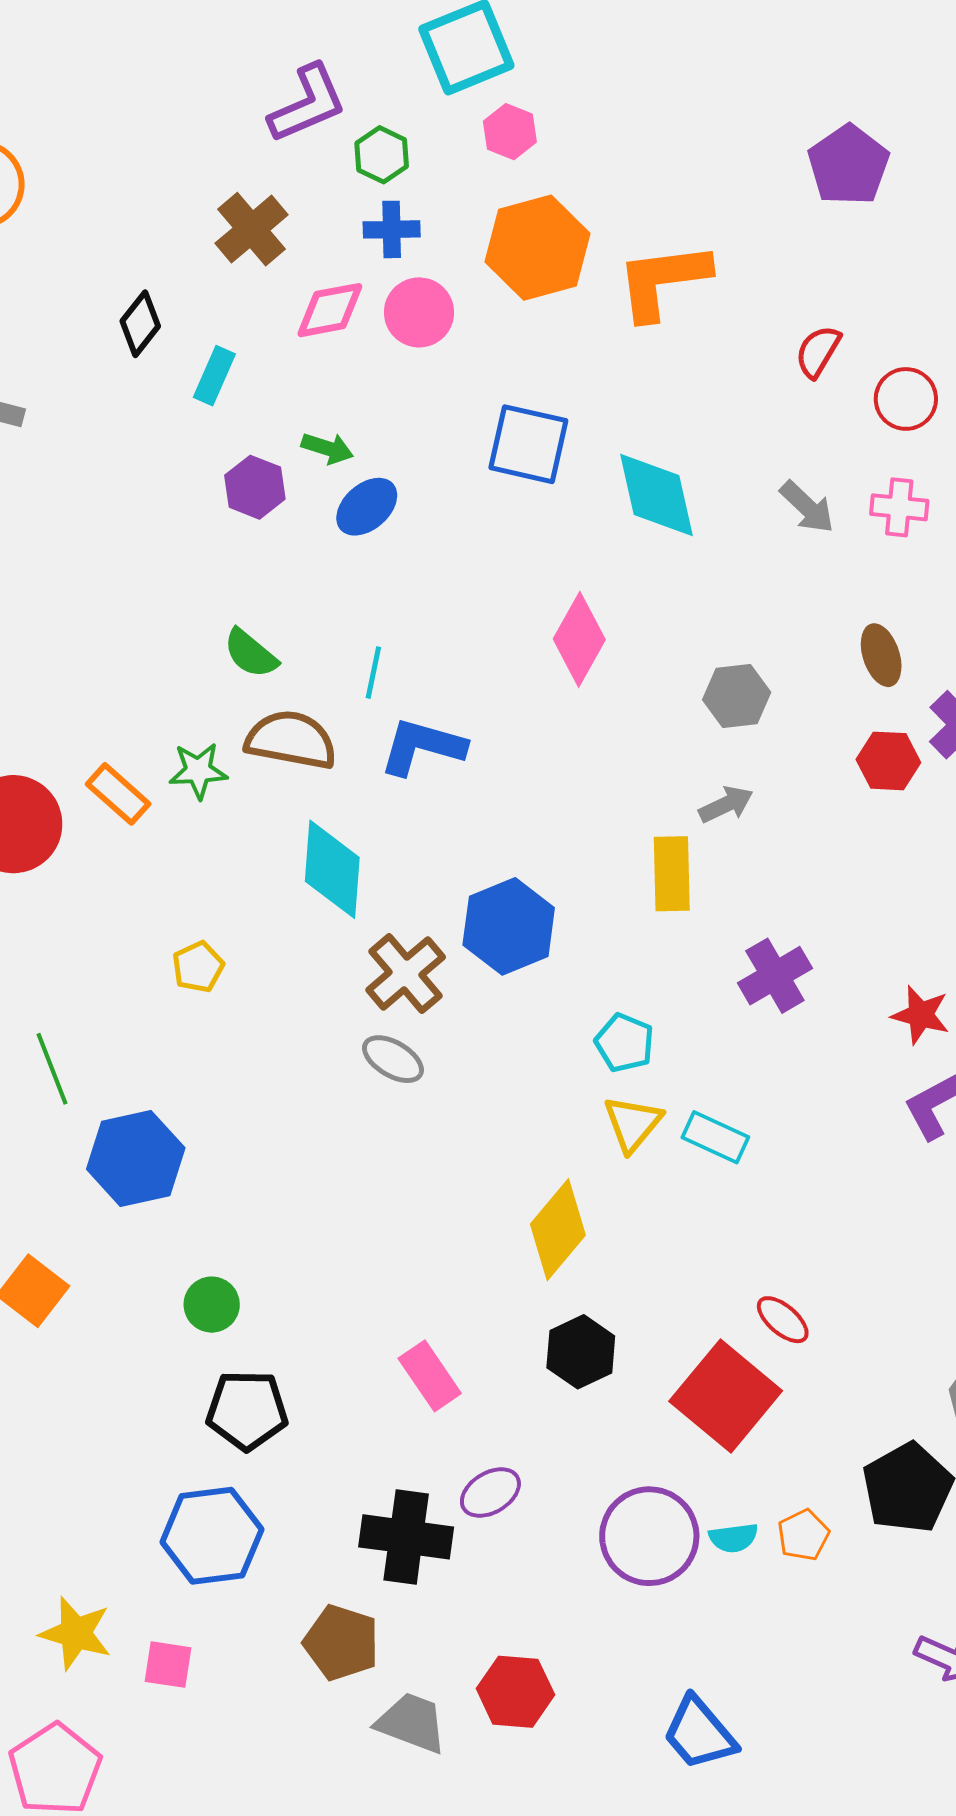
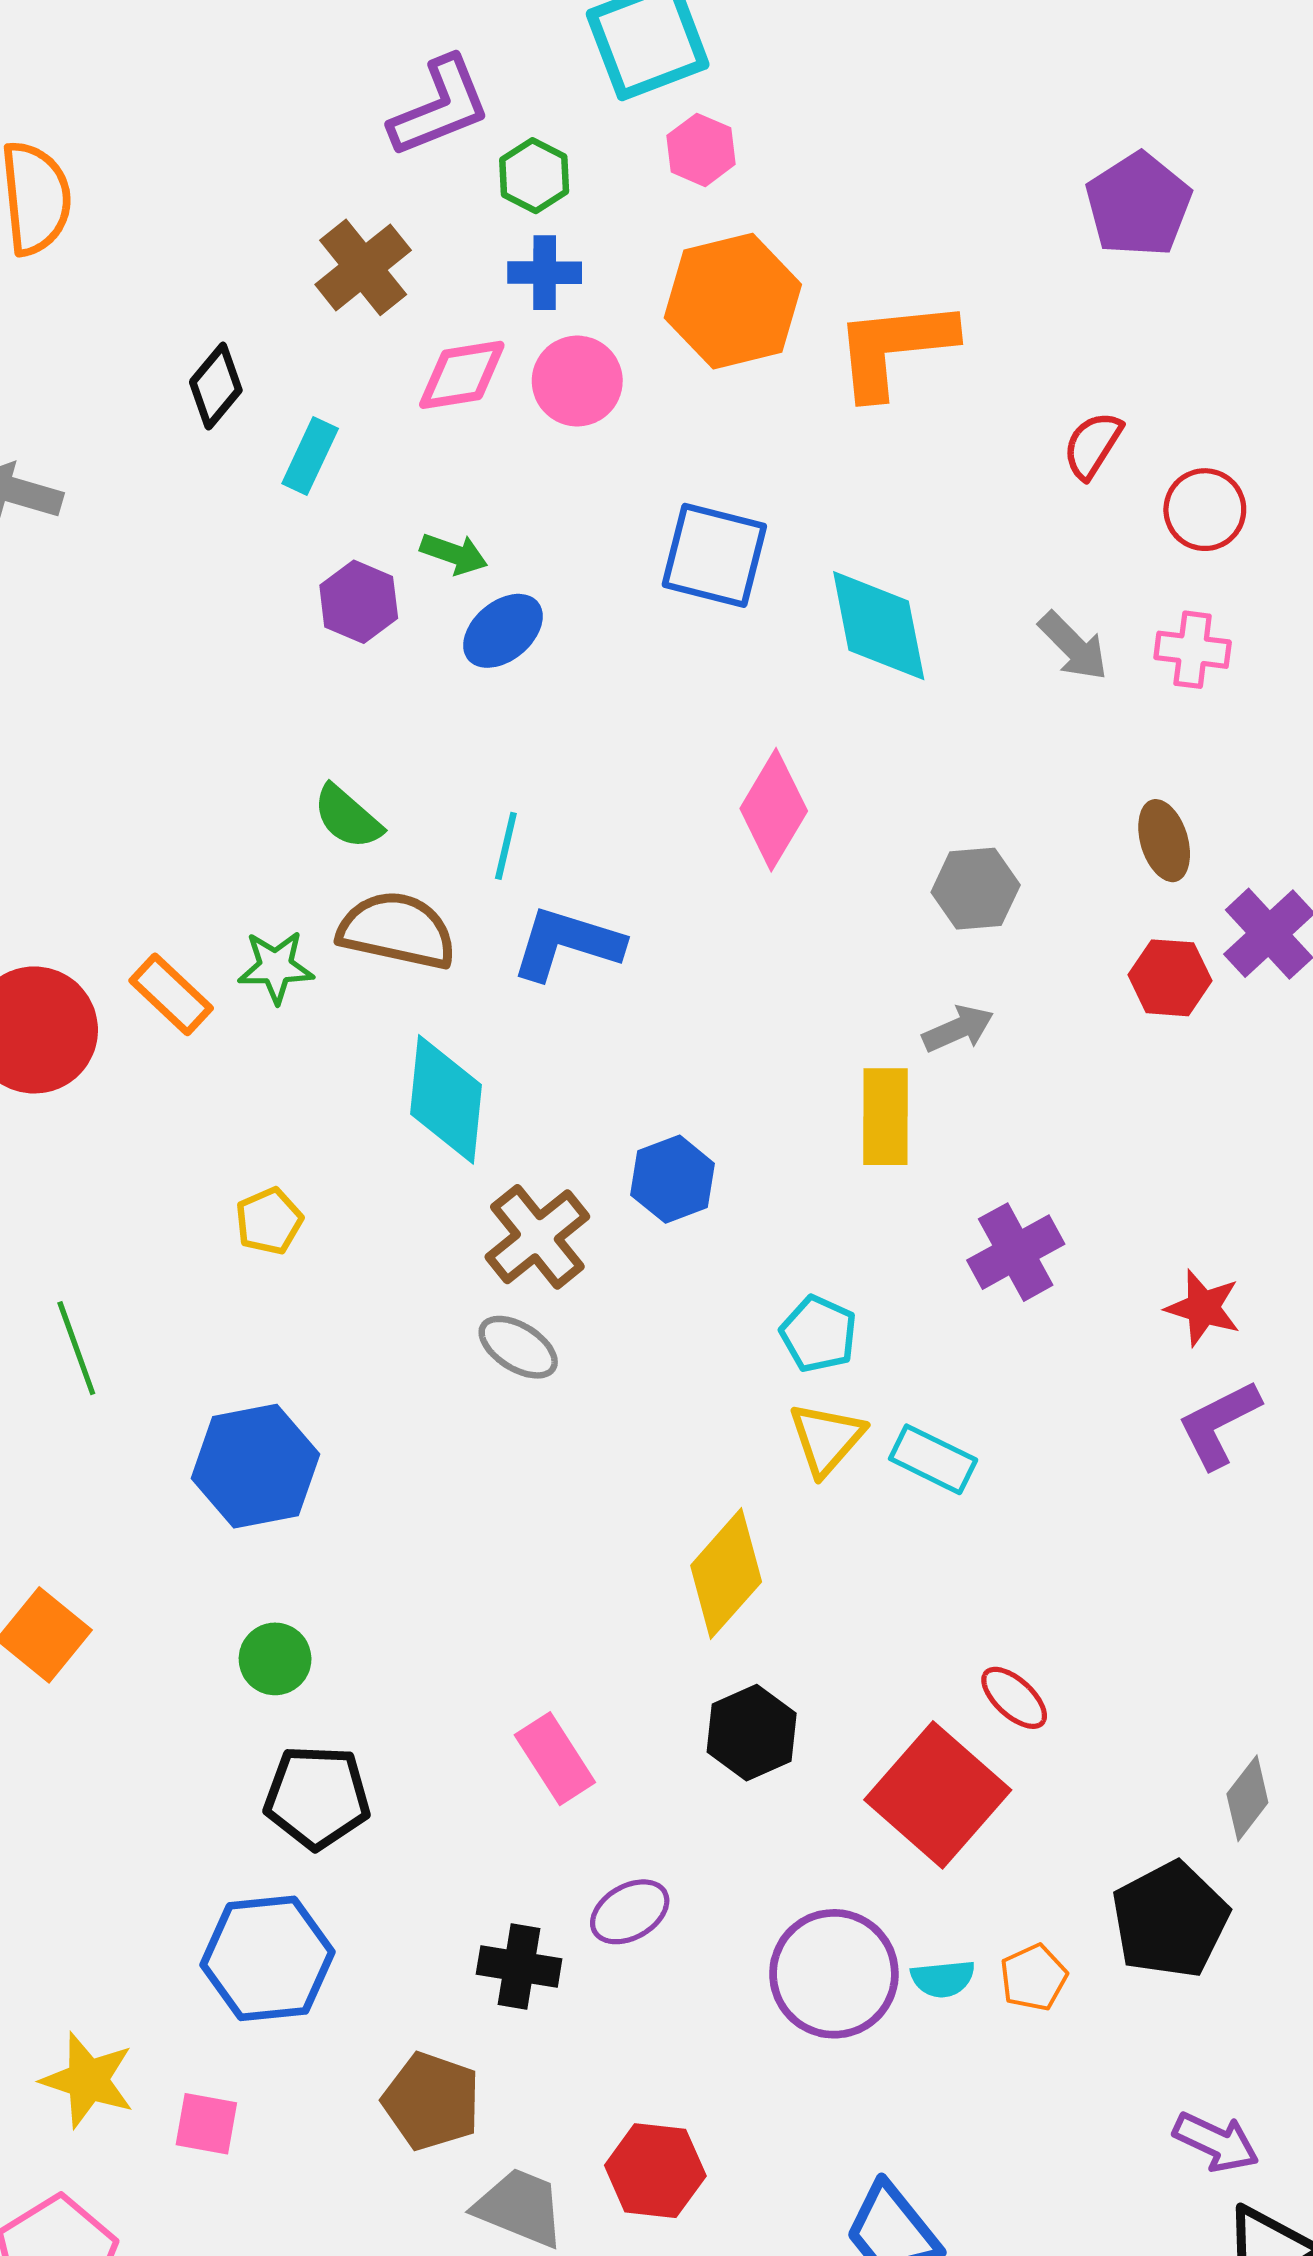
blue hexagon: (509, 926) -> (673, 1179), size x0.7
blue hexagon: (136, 1158) -> (255, 1466), moved
black cross: (406, 1537) -> (519, 1967), size x0.7

